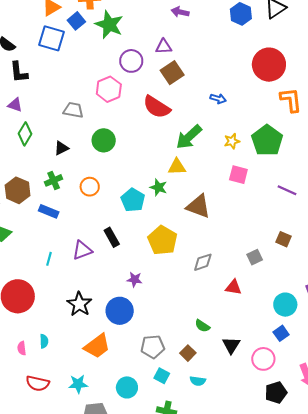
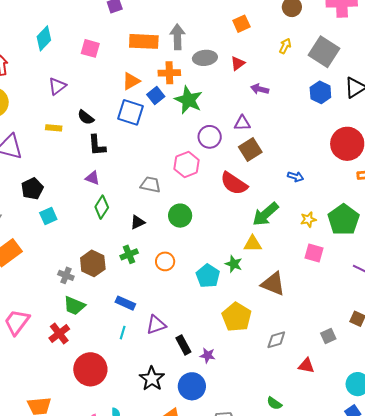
blue rectangle: (49, 211) -> (125, 303), moved
black rectangle: (112, 237) -> (183, 345), moved

